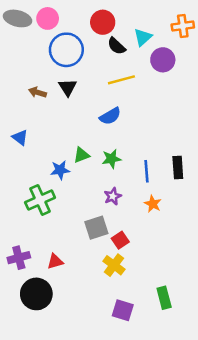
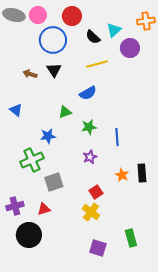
red circle: (103, 22) -> (72, 16), moved
green triangle: (81, 155) -> (65, 112), moved
black rectangle: (178, 167) -> (142, 173), moved
orange star: (153, 204) -> (122, 175), moved
gray square: (96, 228) -> (54, 182), moved

